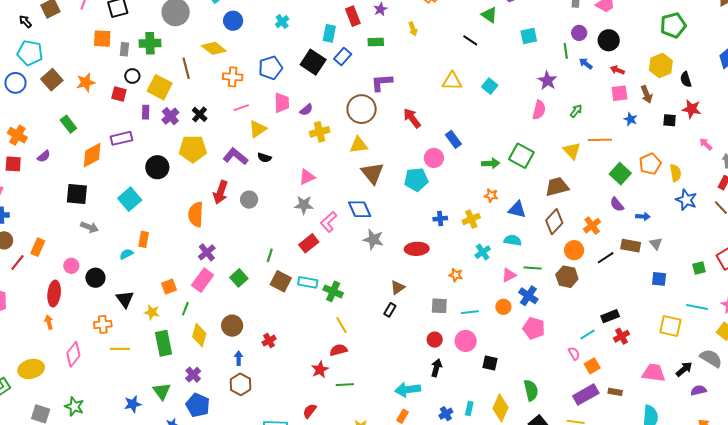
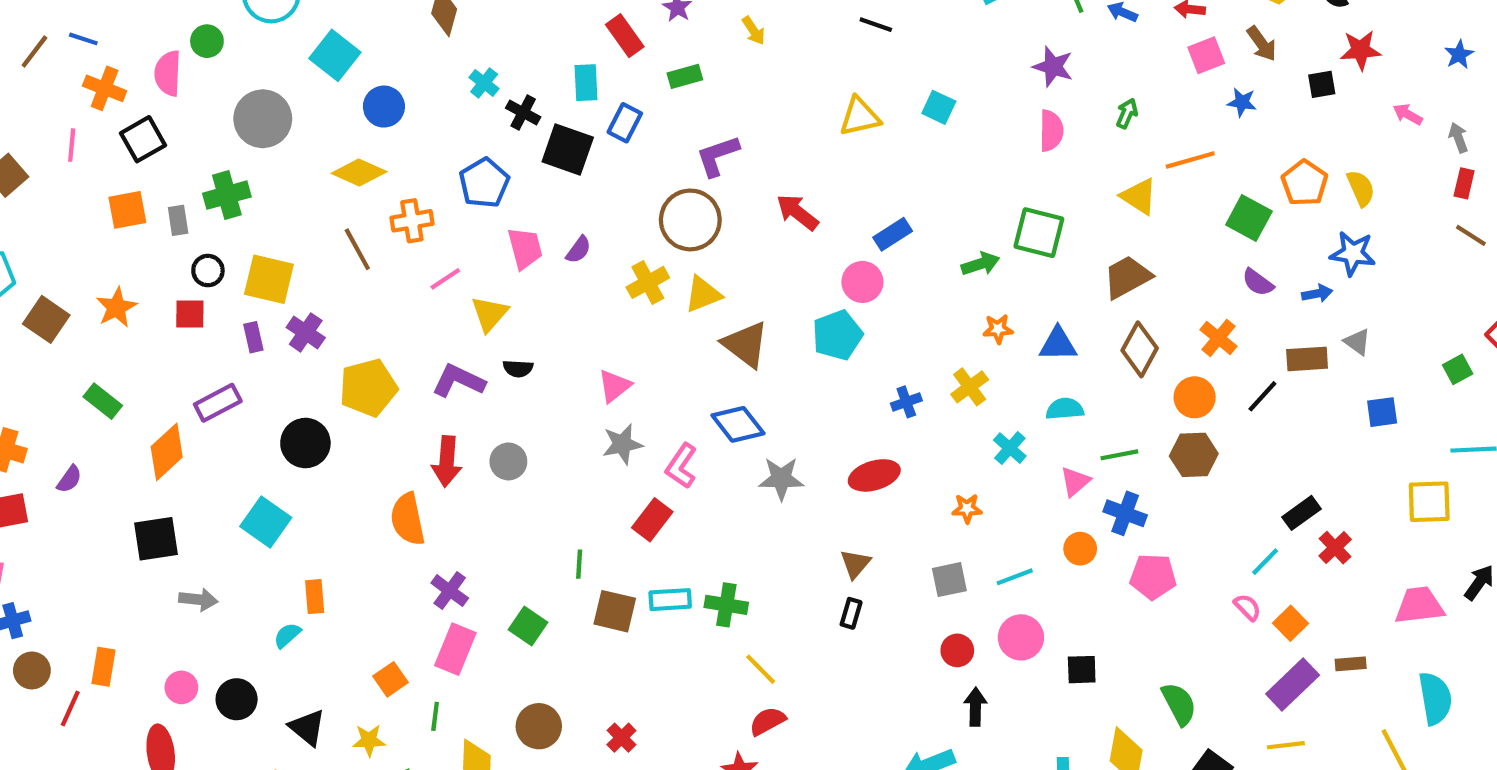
brown line: (186, 68) -> (357, 249), moved
black cross: (200, 114) -> (523, 113), moved
yellow cross: (320, 132) -> (648, 282), moved
blue rectangle: (453, 139) -> (893, 234), turned -72
blue star: (686, 200) -> (1353, 253), moved

